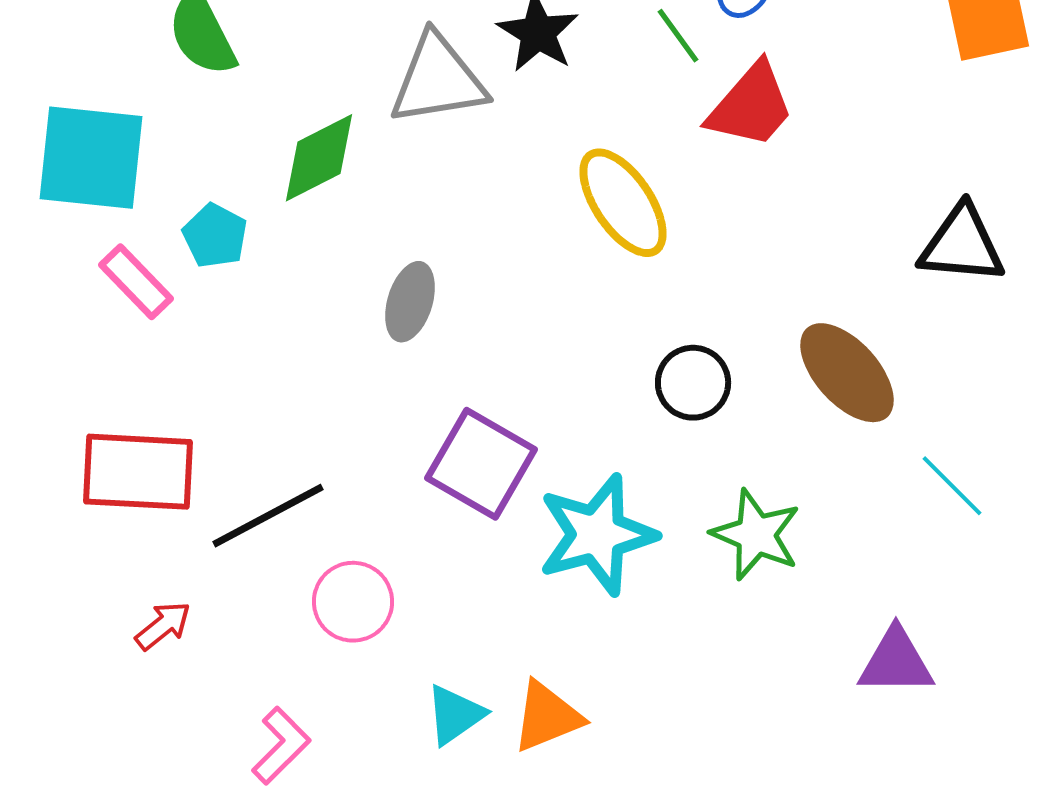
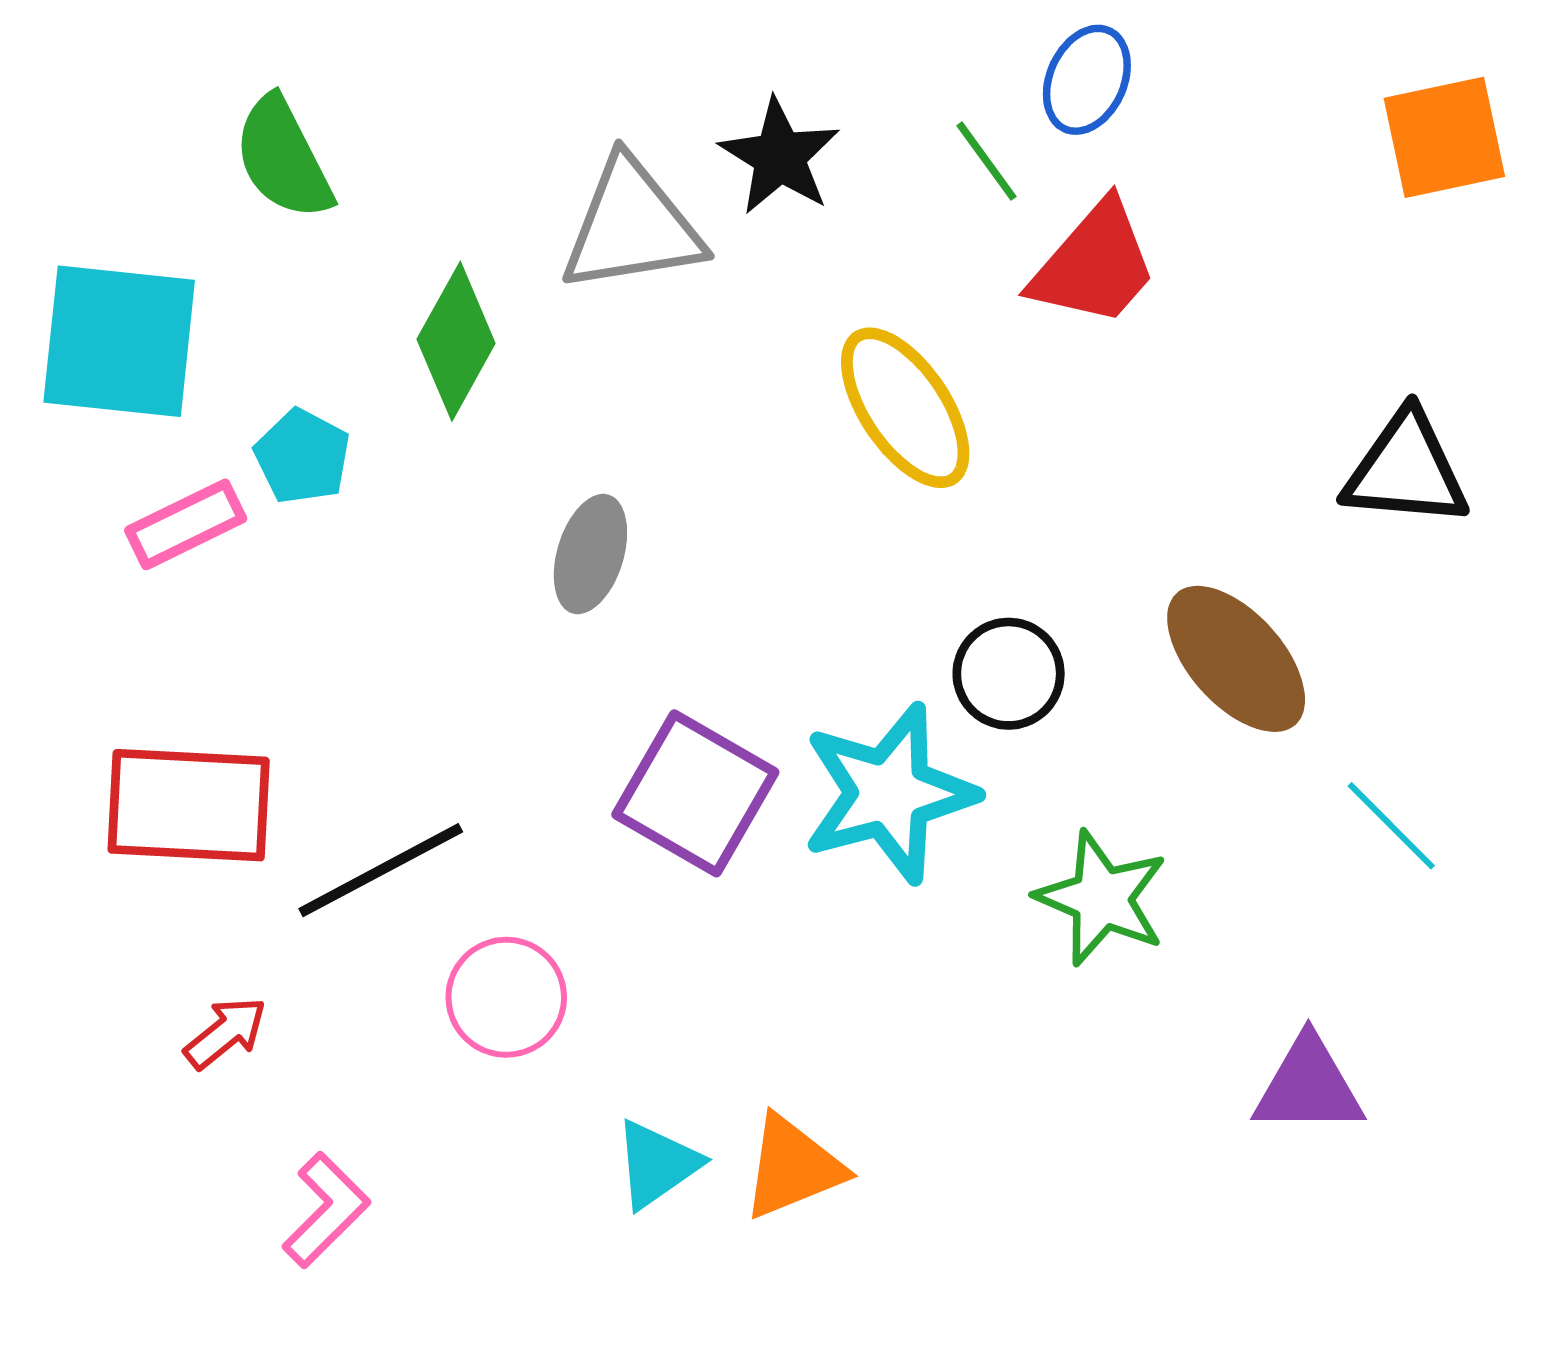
green diamond: (319, 158) -> (456, 341), turned -34
pink rectangle: (136, 282) -> (186, 524), turned -72
cyan star: (597, 535) -> (889, 793), moved
pink L-shape: (281, 746) -> (326, 1210), moved

